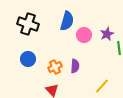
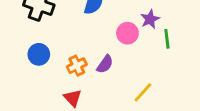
pink circle: (84, 35) -> (127, 33), moved
purple semicircle: (75, 66) -> (105, 64), turned 32

